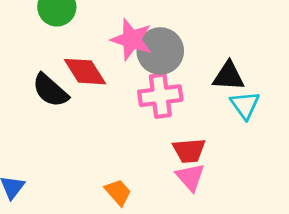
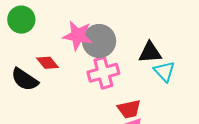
red diamond: (85, 72) -> (48, 63), size x0.7

